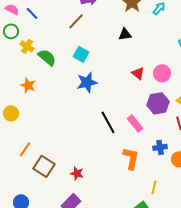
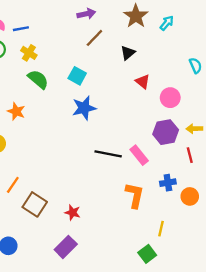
blue line: (32, 13) -> (21, 29), turned -56
brown line: (76, 21) -> (94, 38), moved
black triangle: (125, 34) -> (128, 53), turned -32
yellow cross: (27, 46) -> (29, 53), moved
red triangle: (138, 73) -> (143, 82), moved
black line: (108, 122) -> (108, 154), turned -50

